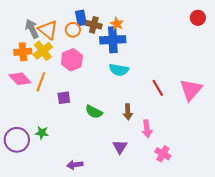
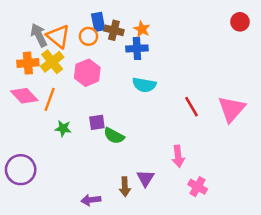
blue cross: (113, 40) -> (137, 48), size x0.7
purple square: (64, 98) -> (97, 122), moved
brown arrow: (128, 112) -> (125, 187), moved
green star: (42, 133) -> (63, 128), moved

